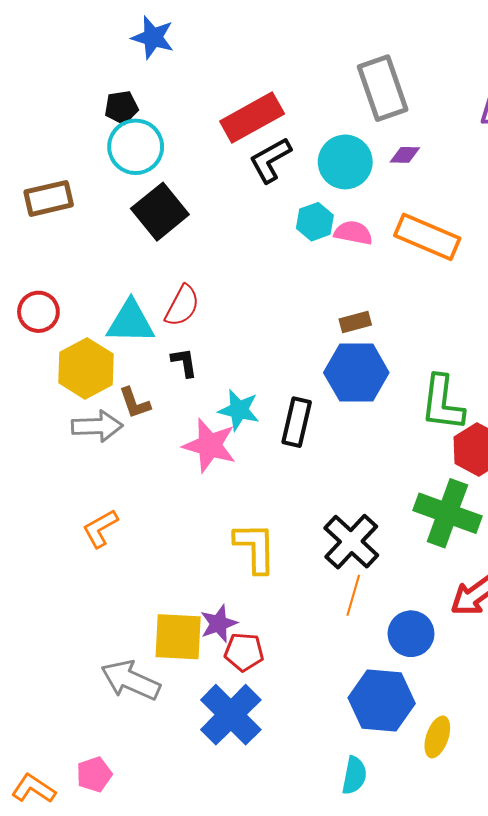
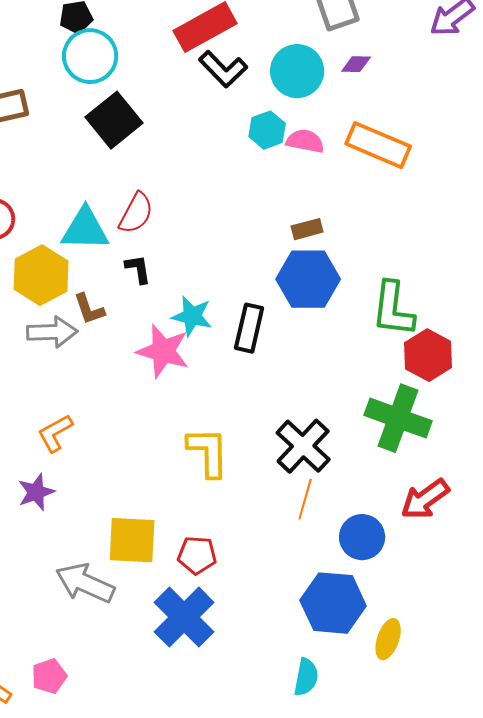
black L-shape: (270, 160) -> (223, 69), turned -105
purple star: (219, 624) -> (36, 492), moved

